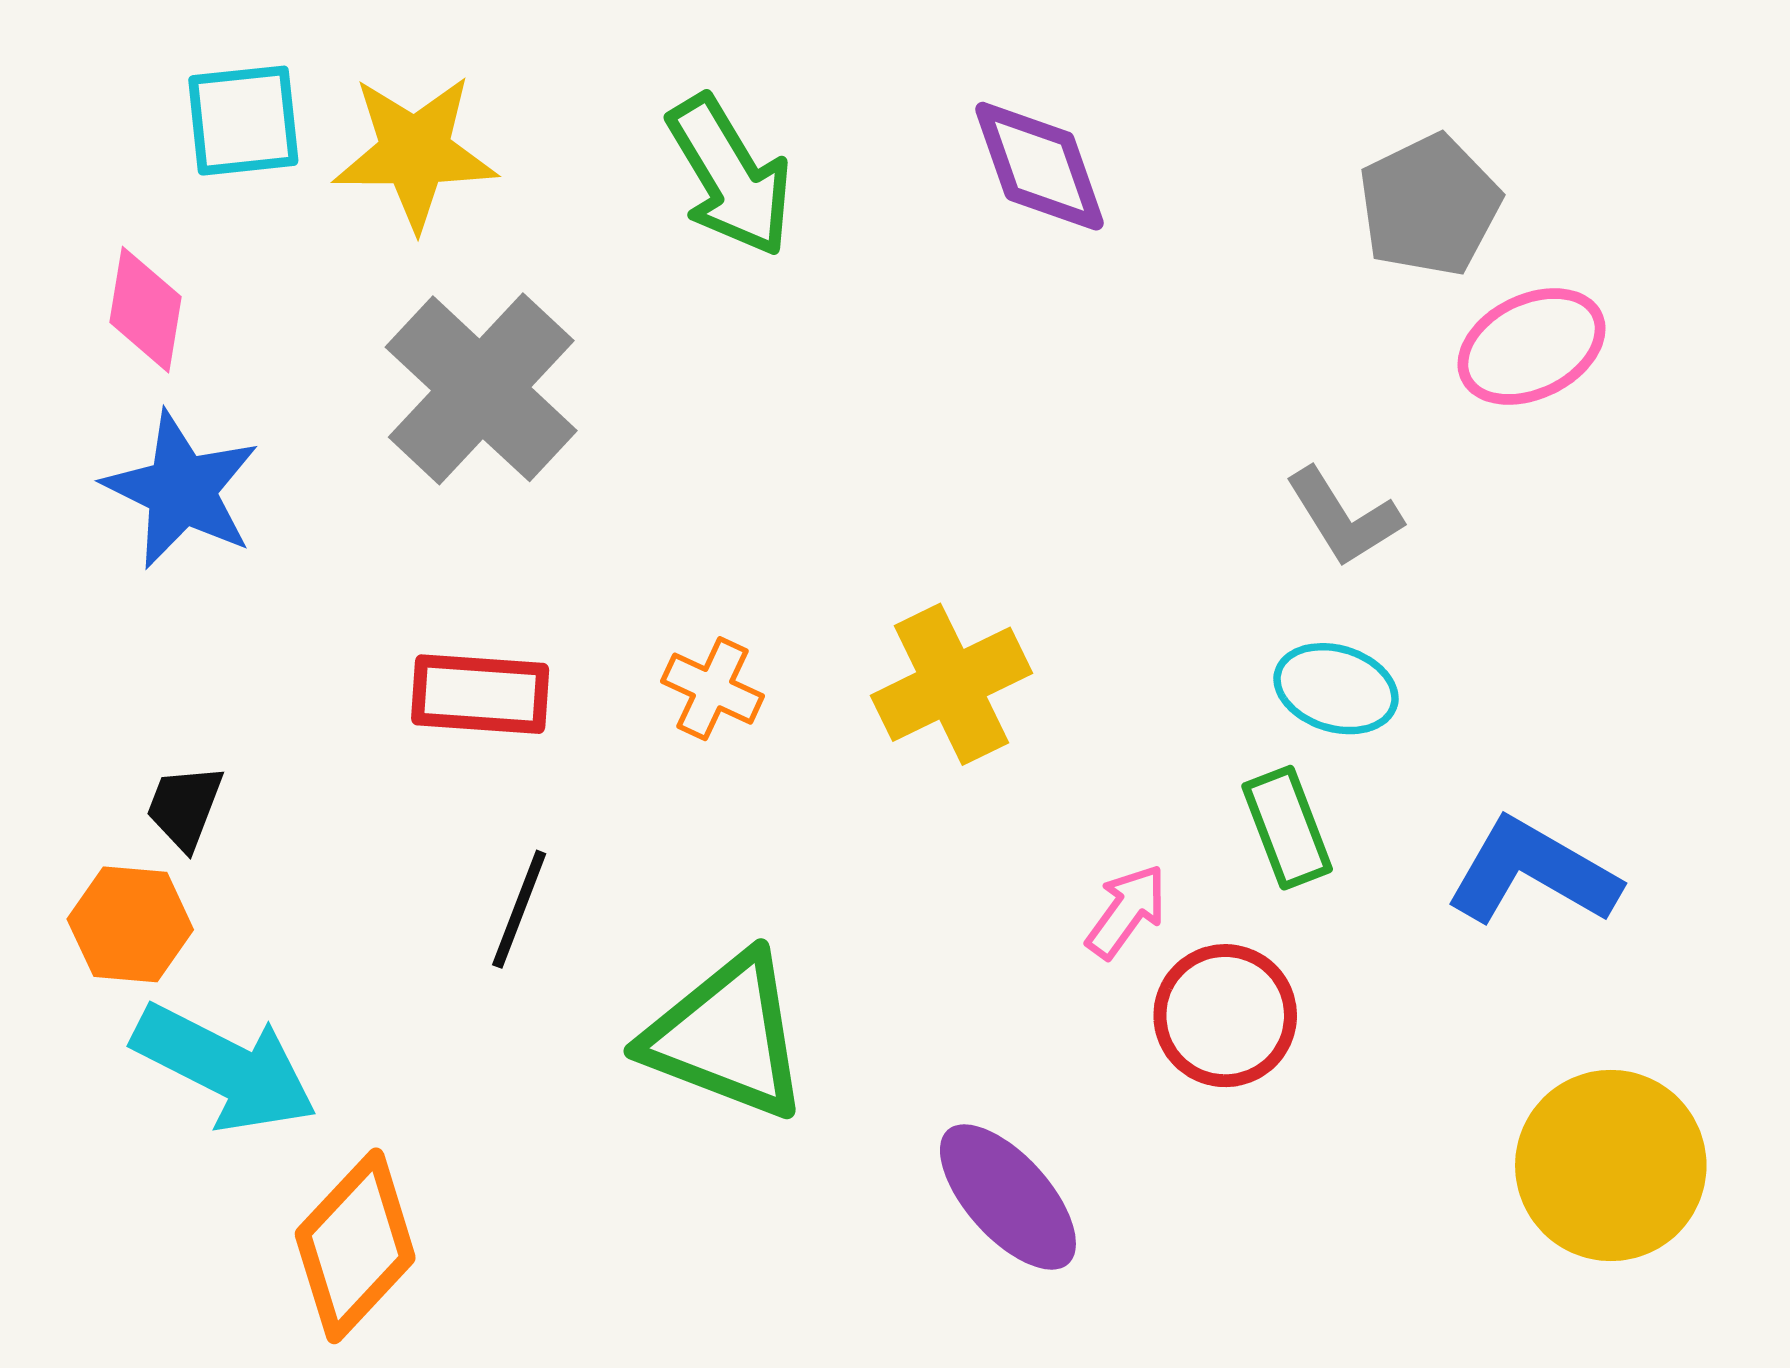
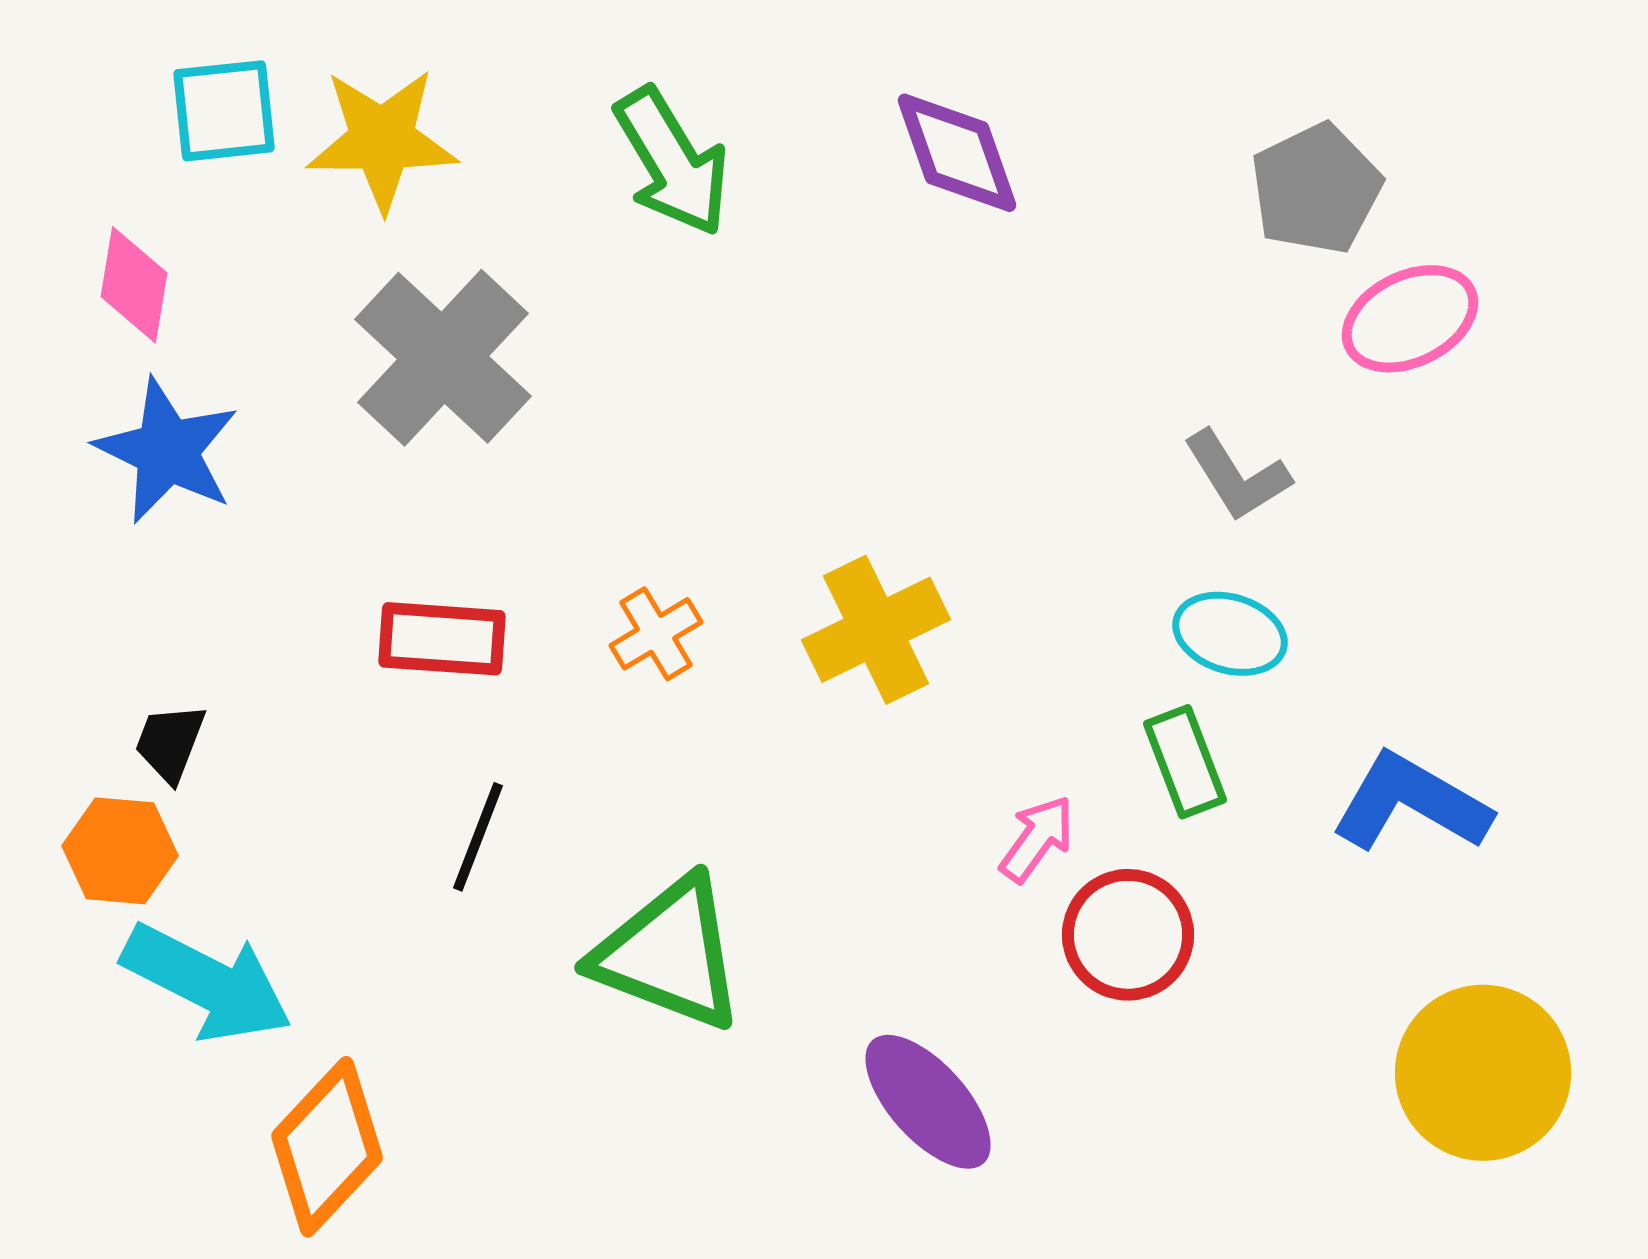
orange cross: (713, 689) -> (656, 634), turned 34

